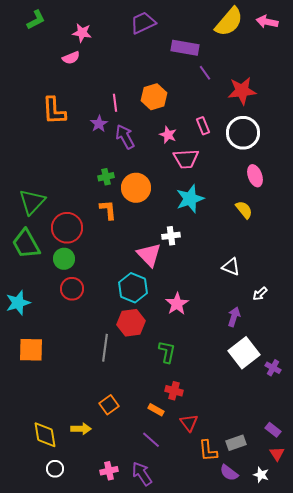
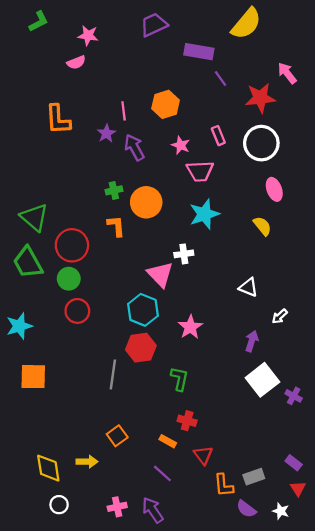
pink arrow: (267, 22) -> (287, 73), moved, turned 40
green triangle: (32, 202) -> (34, 217), turned -32

